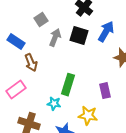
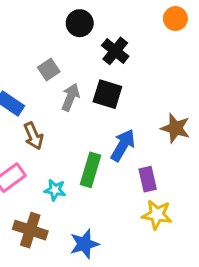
blue arrow: (106, 32) -> (123, 145), moved
cyan star: (54, 104) -> (55, 190), moved
yellow star: (88, 116) -> (157, 215), moved

